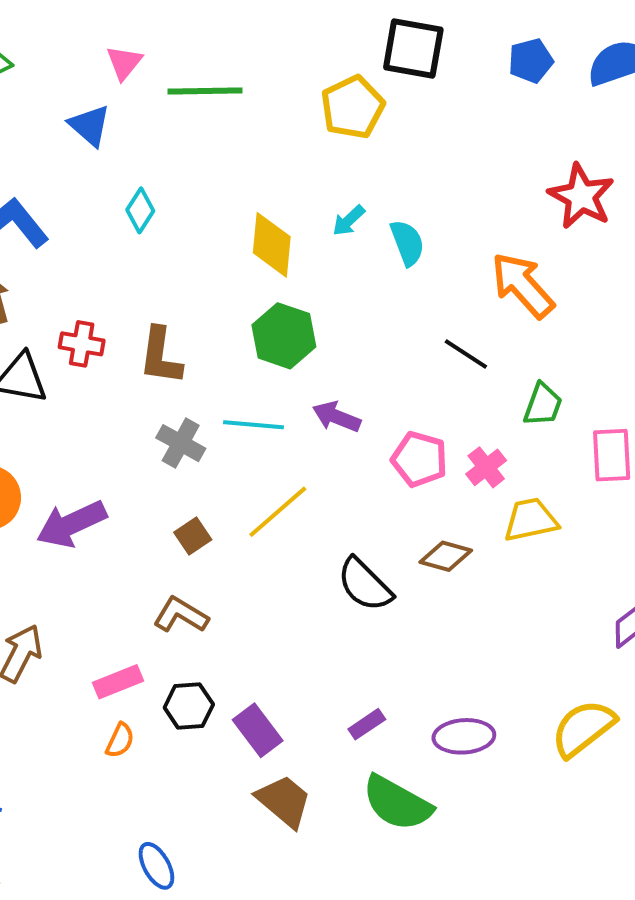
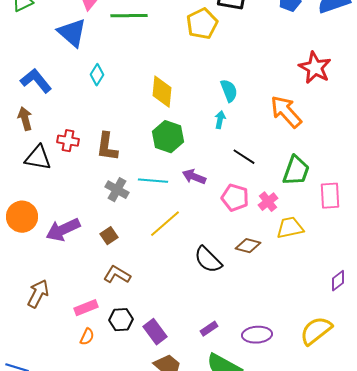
blue triangle: (90, 125) -> (72, 33), size x1.4
cyan arrow: (349, 221) -> (220, 120), moved, turned 144
black line: (466, 354) -> (244, 157), moved
green trapezoid: (543, 405) -> (296, 171), size x1.4
brown square: (193, 536) -> (109, 236), moved

